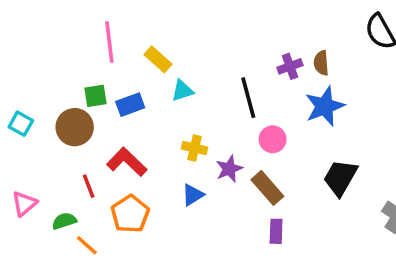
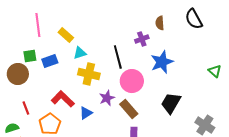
brown semicircle: (321, 63) -> (160, 23), moved
pink circle: (273, 139) -> (132, 81), size x1.5
yellow cross: (194, 148) -> (89, 74), moved, size x1.5
red L-shape: (127, 162) -> (63, 99), moved

